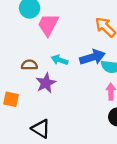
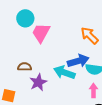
cyan arrow: (60, 60) -> (64, 72), moved, size x1.5

